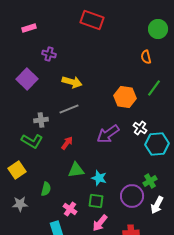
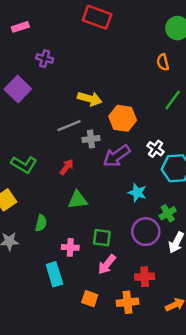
yellow arrow: (72, 82) -> (90, 99), moved
orange hexagon: (125, 97) -> (123, 118), moved
gray cross: (41, 120) -> (91, 139), moved
cyan star: (99, 178) -> (137, 193), moved
pink cross: (70, 209) -> (70, 247), turned -32

